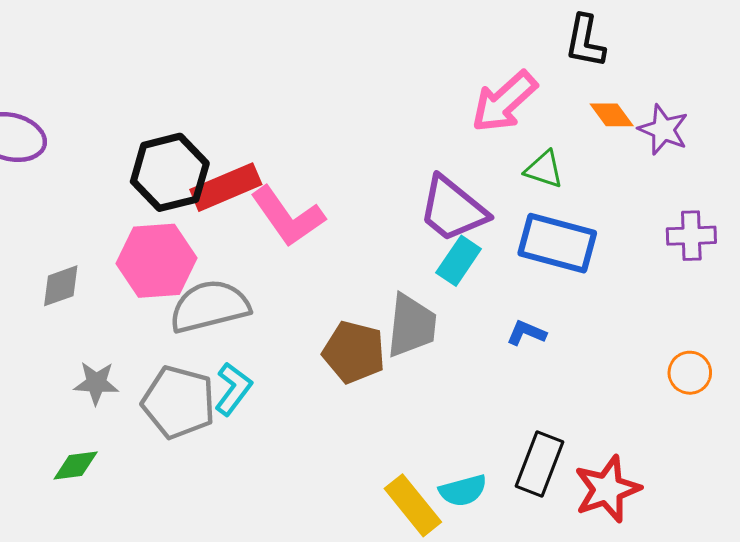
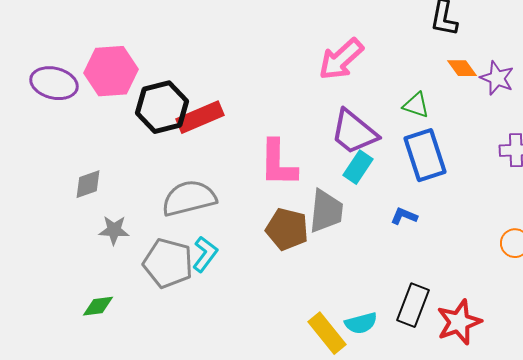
pink arrow: (504, 102) -> (341, 59), moved
pink L-shape: (288, 217) -> (278, 163), moved, turned 36
blue rectangle: (557, 243) -> (425, 155), turned 57
pink hexagon: (157, 261) -> (111, 71), moved
gray star: (96, 383) -> (114, 230), moved

